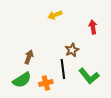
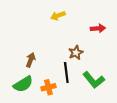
red arrow: (93, 27) -> (98, 28), turned 96

